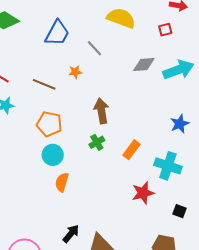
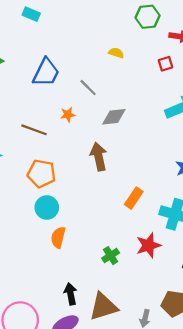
yellow semicircle: (121, 18) -> (116, 53), size x0.5
gray diamond: (144, 64) -> (114, 117), moved
green cross: (97, 142) -> (111, 256), moved
black arrow: (71, 234) -> (71, 294), turned -48

